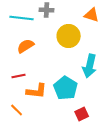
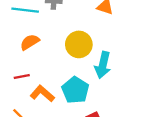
yellow circle: (69, 36) -> (79, 44), moved
orange L-shape: (37, 91) -> (42, 94), turned -145

